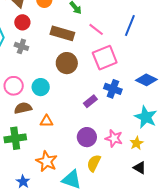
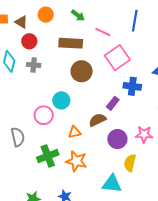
pink circle: (14, 86) -> (44, 115), moved
brown semicircle: (23, 108) -> (97, 120), moved
orange star: (47, 161) -> (76, 161), moved

